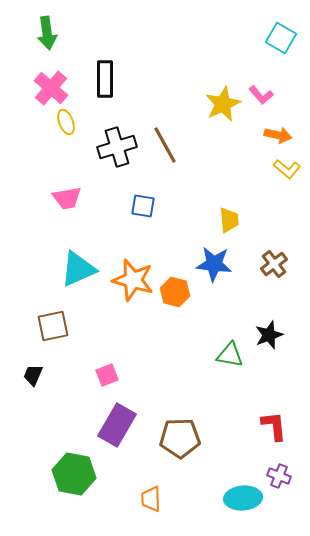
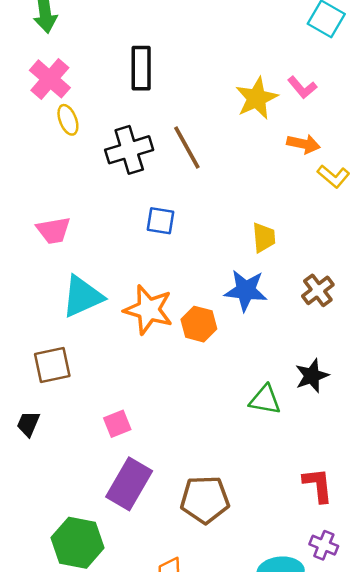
black rectangle: (105, 79) -> (141, 68), moved
orange arrow: (278, 135) -> (303, 144), moved
pink trapezoid: (67, 198) -> (53, 230), moved

